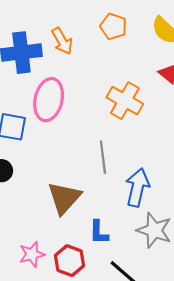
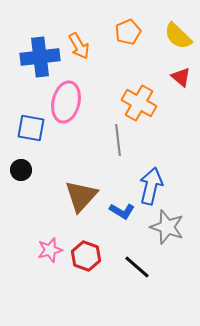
orange pentagon: (113, 26) -> (128, 32), turned 30
gray line: (103, 157) -> (118, 140), moved
blue L-shape: (99, 232) -> (122, 211), moved, turned -60

